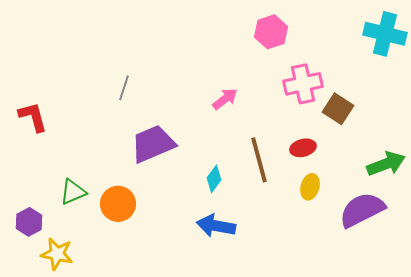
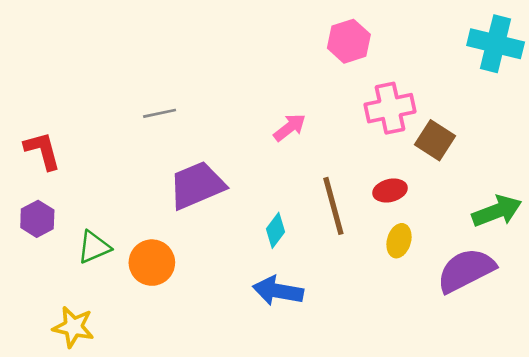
gray line: (124, 88) -> (160, 113), turned 60
purple hexagon: (29, 222) -> (37, 219), moved

